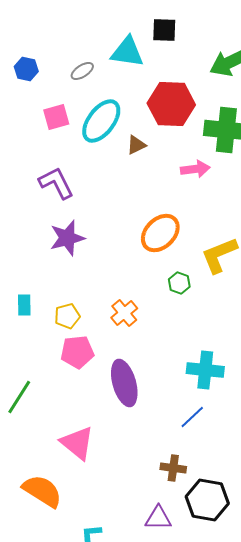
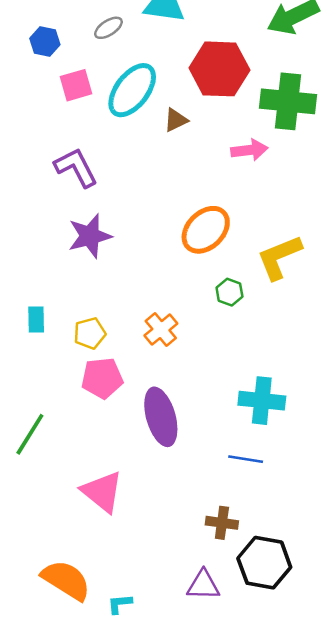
blue hexagon: (26, 69) -> (45, 42), moved
blue line: (192, 417) -> (246, 459), turned 52
orange semicircle: (42, 491) -> (66, 580), moved

